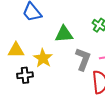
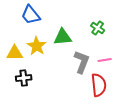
yellow star: (43, 58) -> (37, 46), moved

